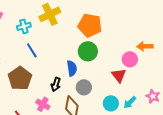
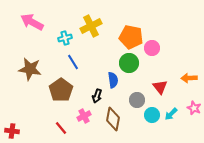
orange arrow: (145, 46) -> (189, 78), moved
pink circle: (130, 59) -> (152, 48), moved
gray circle: (84, 87) -> (137, 100), moved
pink cross: (43, 104) -> (84, 116), turned 32

